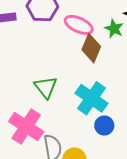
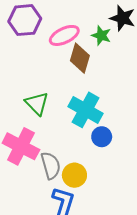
pink ellipse: (79, 25) -> (64, 35), turned -44

